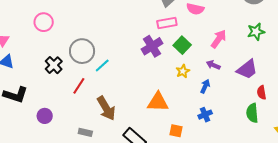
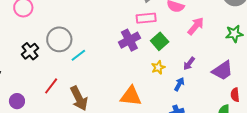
pink arrow: (219, 39) -> (196, 26), moved
purple arrow: (213, 65) -> (189, 64), turned -80
red line: (79, 86) -> (51, 86), moved

